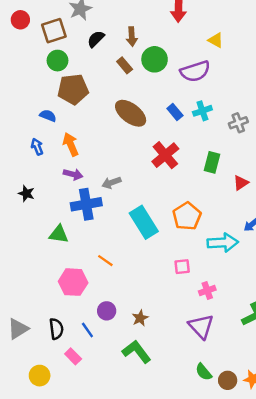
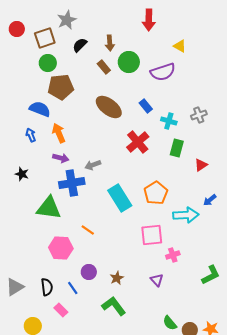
cyan cross: (202, 111) -> (169, 121), moved, turned 35
blue semicircle: (48, 116) -> (40, 109), size x1.5
green triangle: (59, 234) -> (49, 208), size x1.5
pink square: (182, 267) -> (152, 235), size x1.6
purple triangle: (201, 326) -> (157, 280), moved, size x0.6

